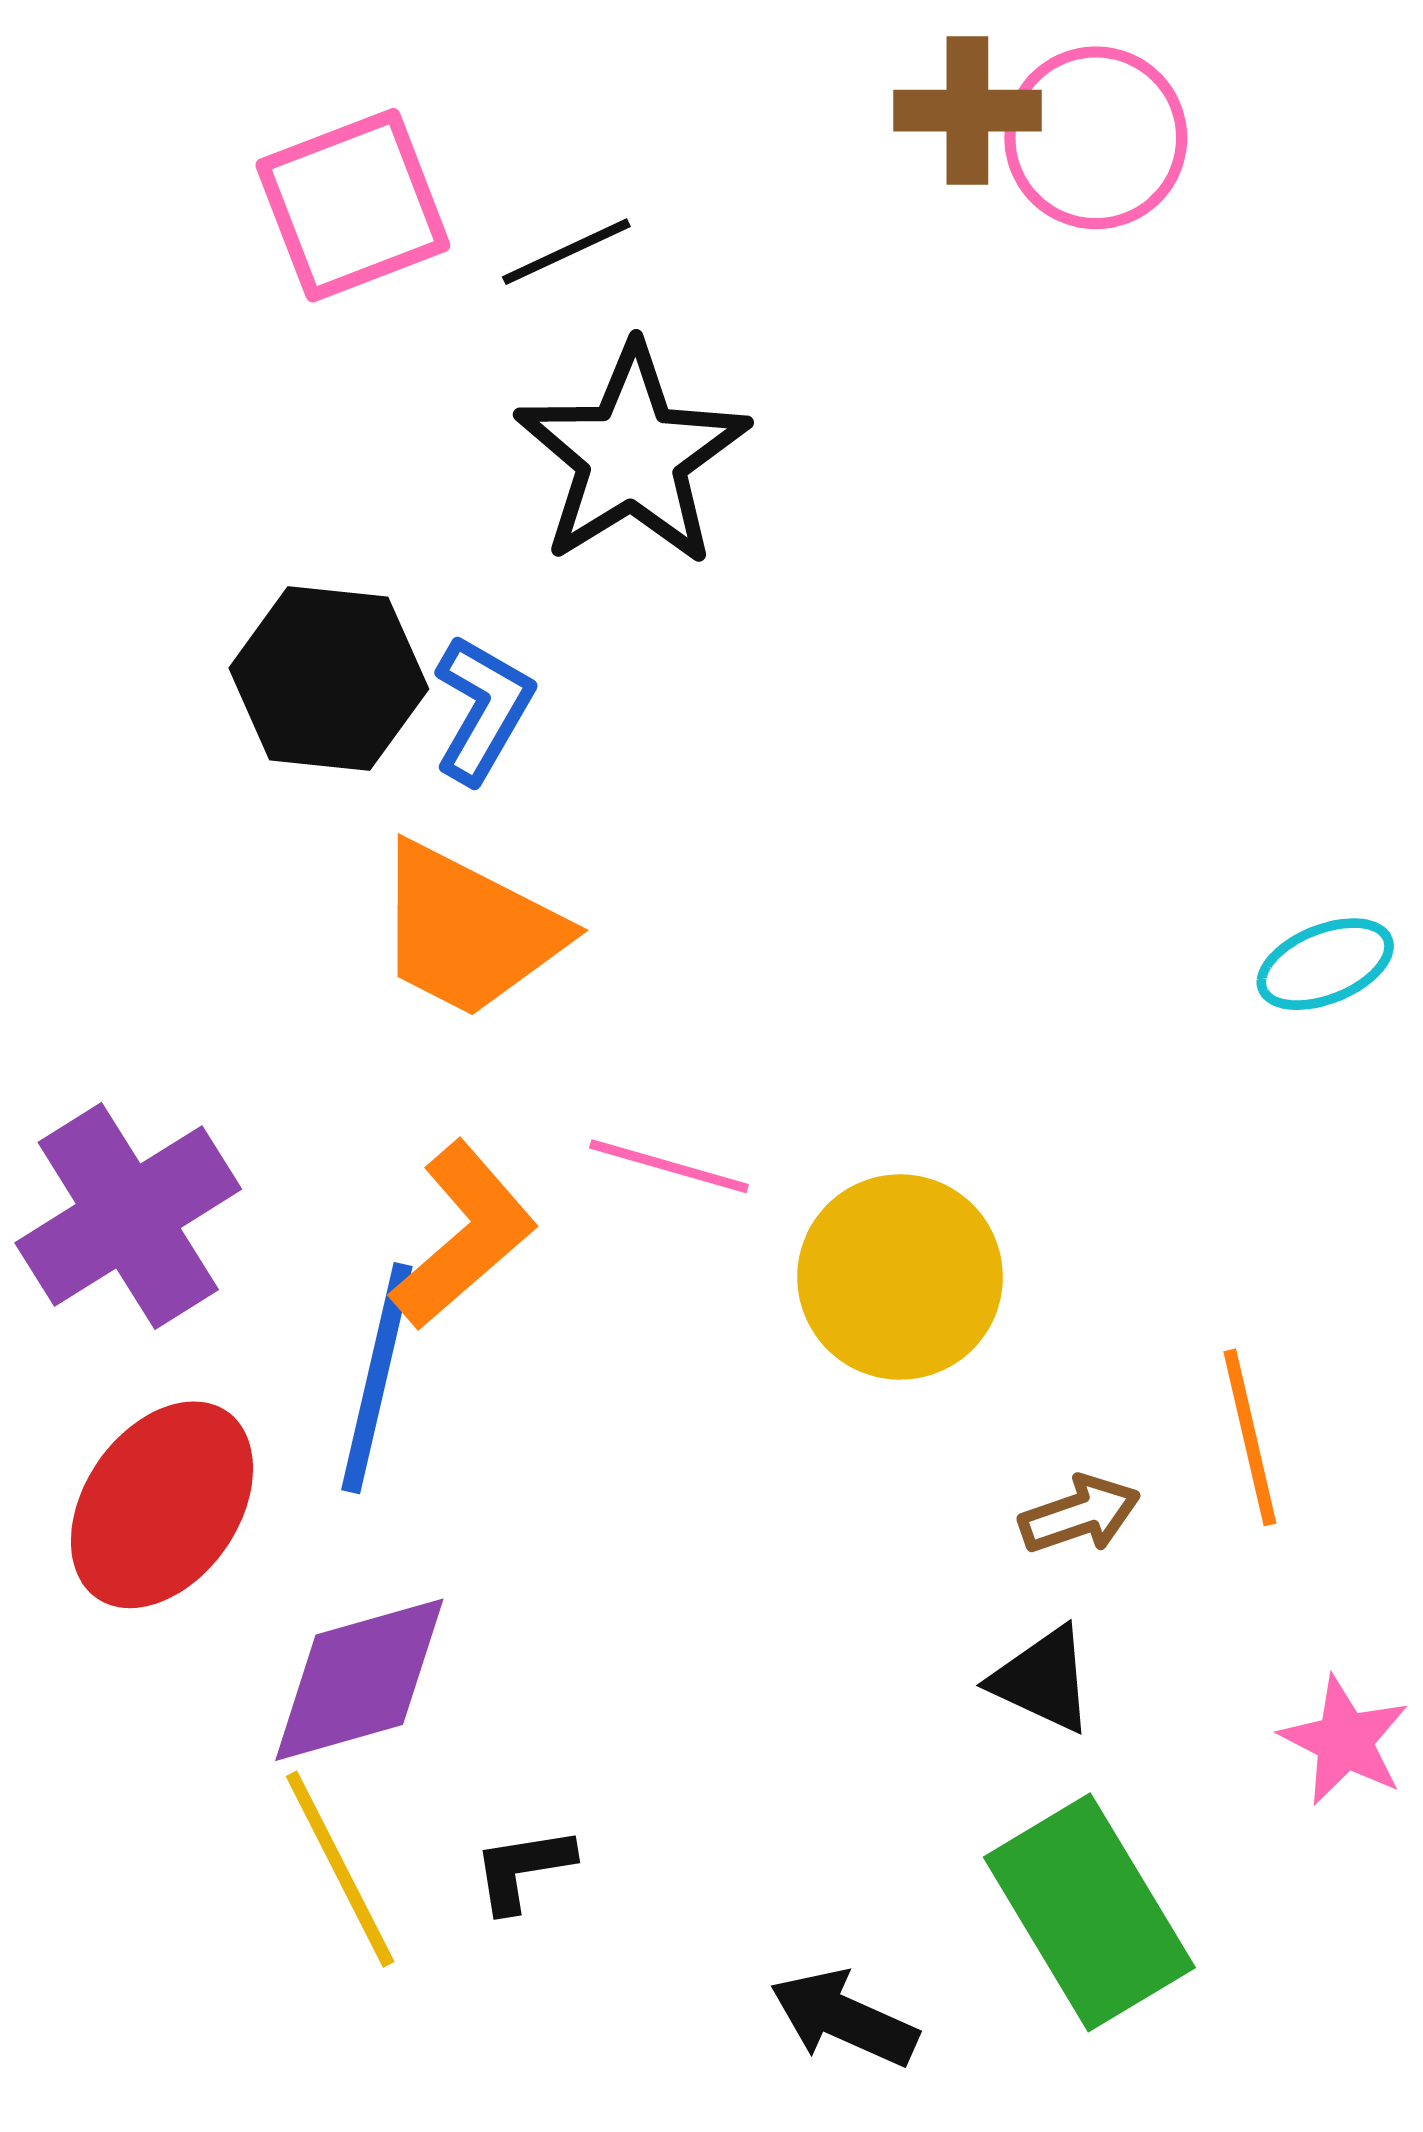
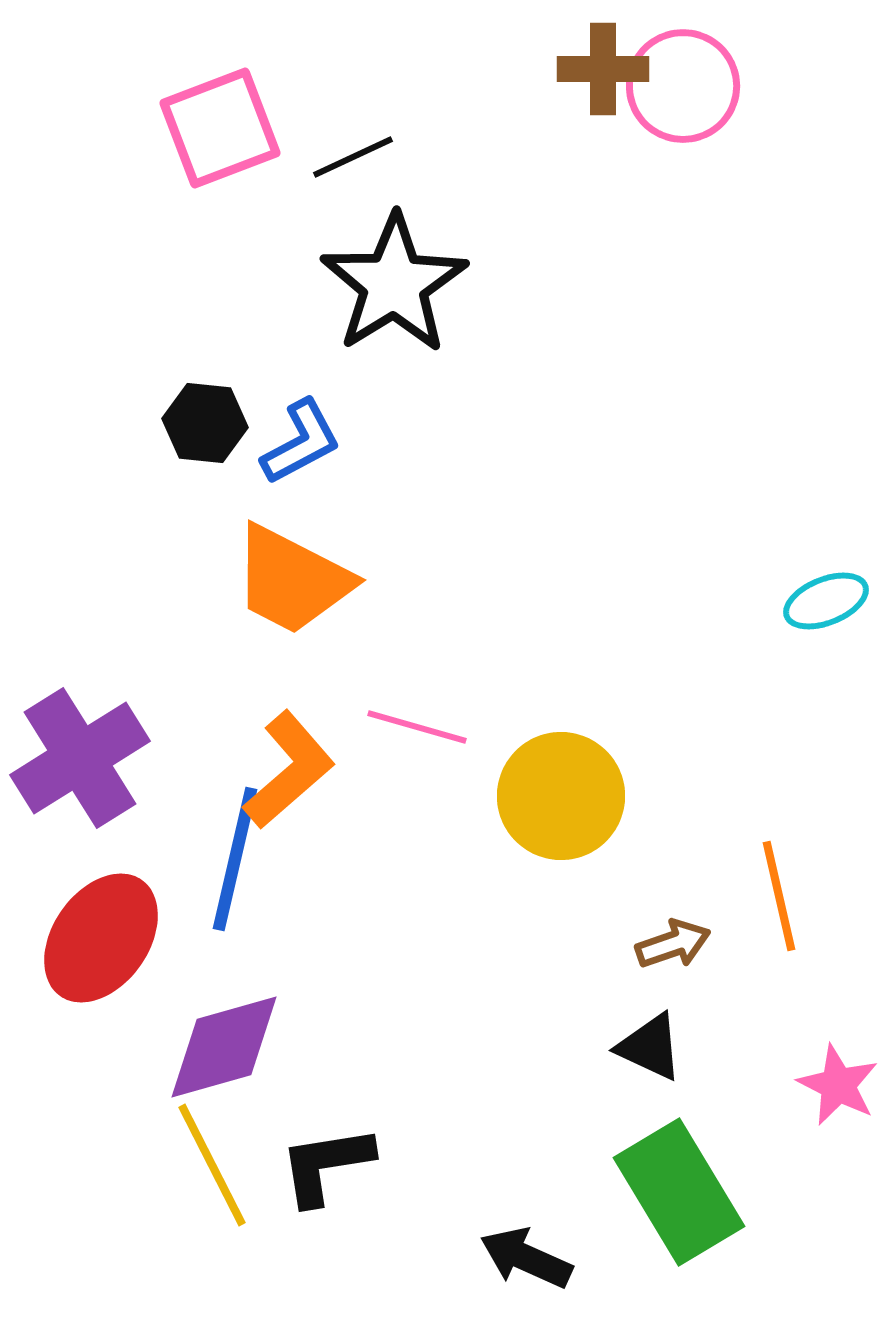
black hexagon: (329, 679) -> (205, 423), size x0.7
blue L-shape: (483, 709) -> (301, 442), turned 32
black L-shape: (523, 1869) -> (326, 1165), size x1.5

